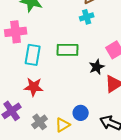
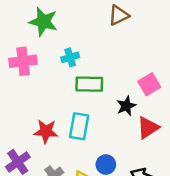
cyan cross: (87, 17) -> (70, 57), moved
cyan rectangle: (33, 55) -> (79, 126), moved

